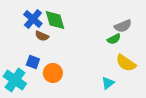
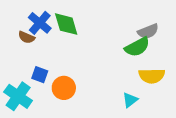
brown semicircle: (42, 36) -> (26, 37), moved
green semicircle: (114, 39) -> (137, 47), size x1.5
yellow semicircle: (126, 63) -> (152, 76), turned -35

